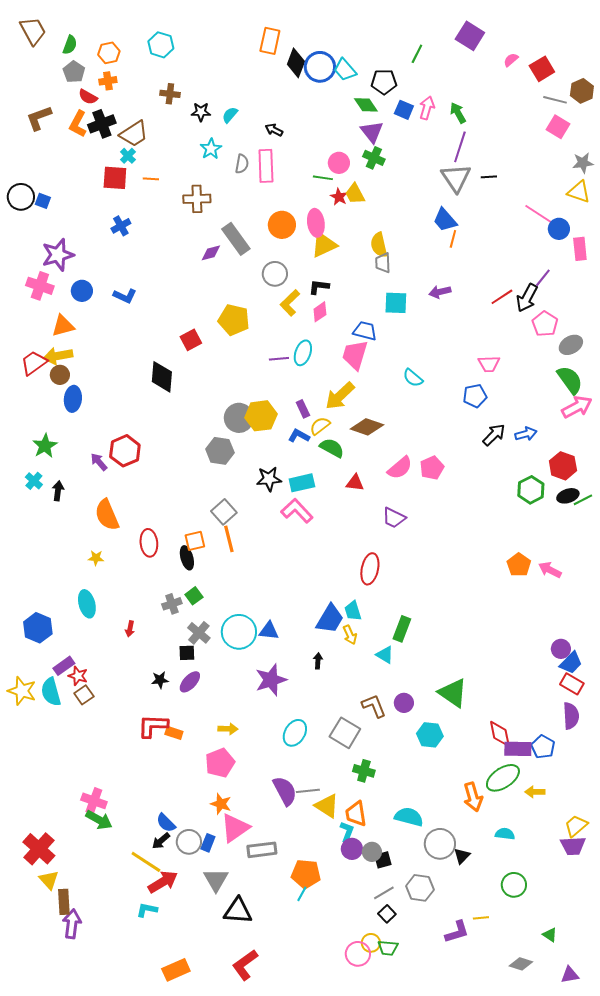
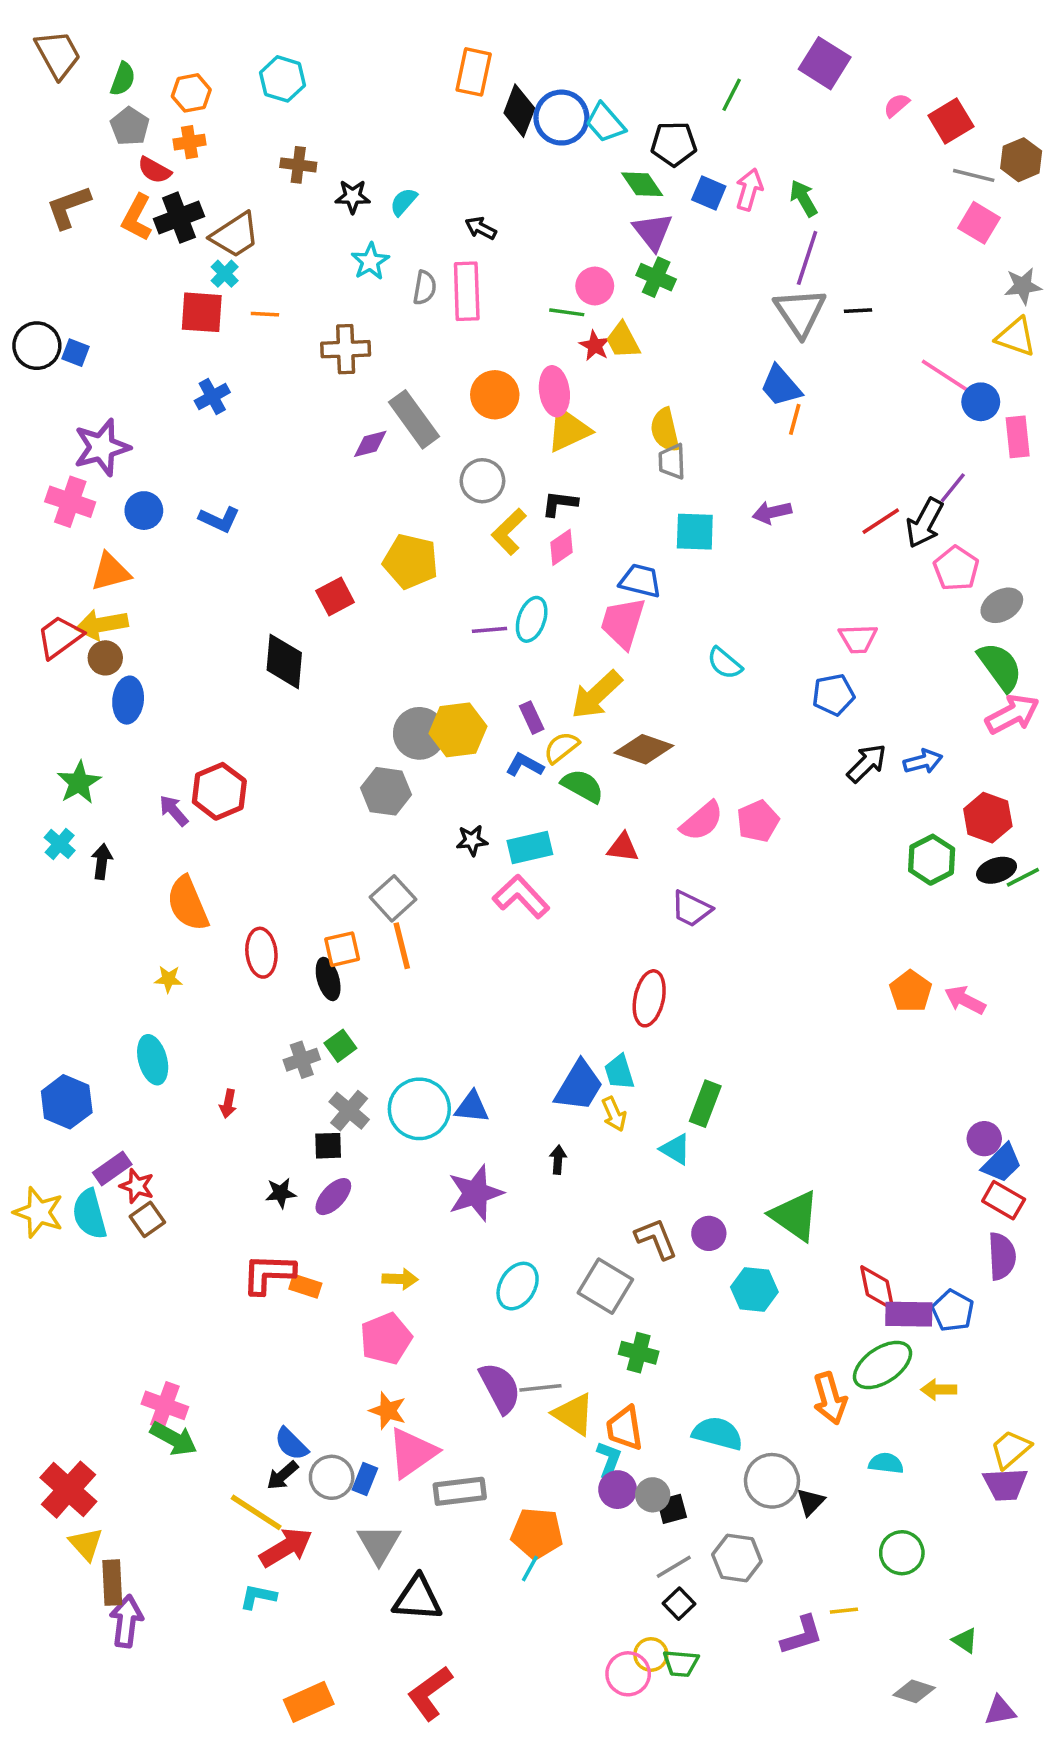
black star: (269, 479) -> (472, 840), size x0.7

